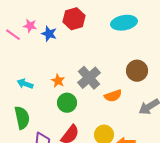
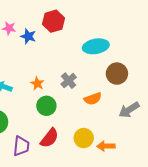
cyan ellipse: (124, 23) -> (96, 46), moved
gray cross: (89, 78) -> (69, 81), size x0.7

